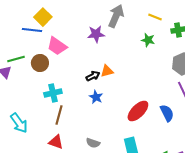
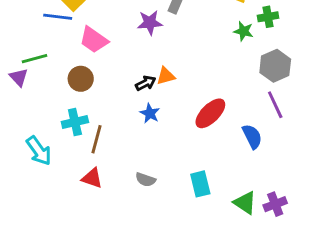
green star: (148, 40) -> (244, 31), moved
brown circle: (40, 63) -> (81, 79), moved
cyan cross: (53, 93) -> (75, 122), moved
red ellipse: (138, 111) -> (210, 113), moved

